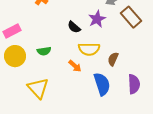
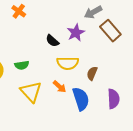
orange arrow: (75, 66) -> (59, 87), moved
yellow triangle: (38, 88) -> (31, 92), moved

